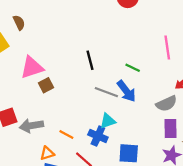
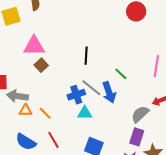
brown square: (46, 85) -> (41, 65), turned -32
gray semicircle: (166, 104) -> (140, 114), turned 144
blue cross: (98, 136) -> (76, 95), moved, turned 30
orange triangle: (47, 153) -> (25, 110), moved

